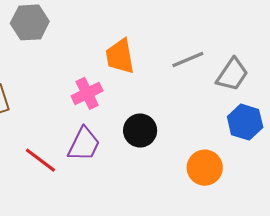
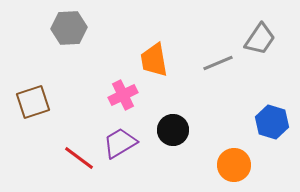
gray trapezoid: (232, 74) -> (260, 39), moved
purple trapezoid: (84, 144) -> (120, 143), turned -147

